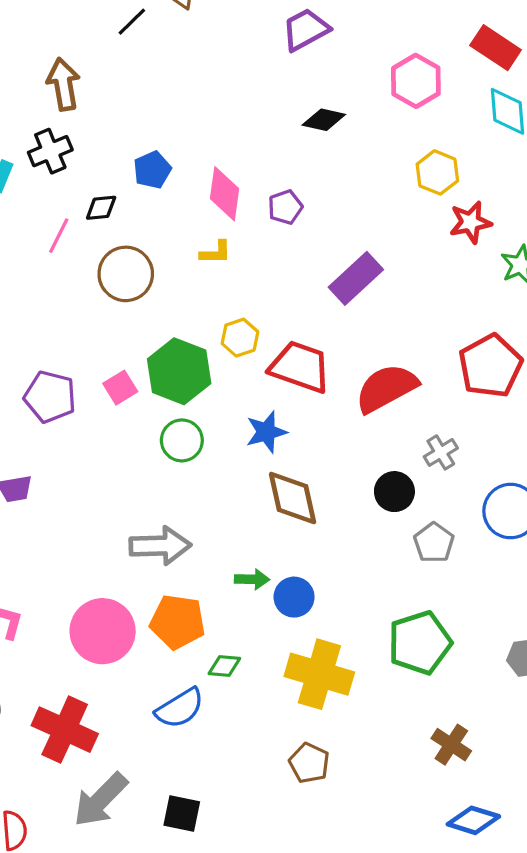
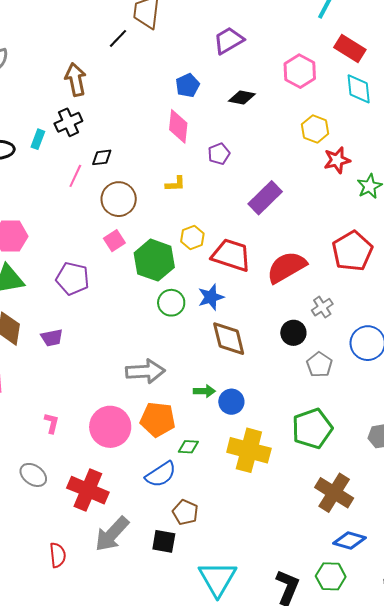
blue pentagon: (152, 170) -> (188, 85), moved
pink diamond: (225, 194) -> (178, 126), moved
pink square: (120, 388) -> (114, 241), moved
green circle: (182, 440) -> (171, 303), moved
brown cross: (451, 745) -> (334, 493), size x1.5
brown pentagon: (309, 763) -> (185, 512), moved

